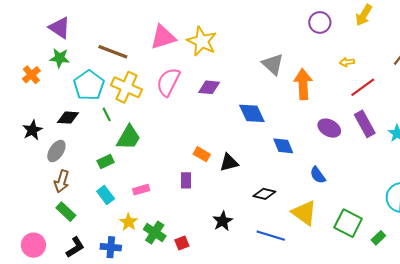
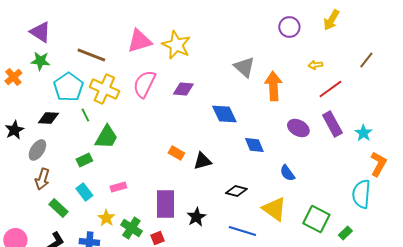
purple rectangle: (186, 180) -> (165, 204), moved, size x1.8
green rectangle: (66, 212) -> (58, 208), moved

